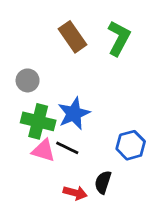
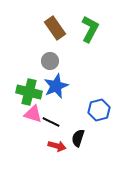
gray circle: (28, 80) -> (50, 61), moved
black line: (67, 148) -> (51, 122), moved

